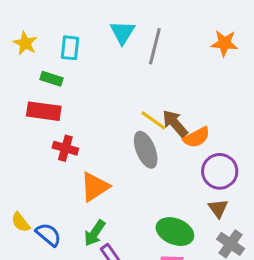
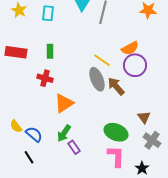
green rectangle: (51, 79) -> (50, 51), moved, turned 72
red rectangle: (44, 111) -> (16, 52), moved
brown arrow: (175, 123) -> (116, 86), moved
orange semicircle: (197, 137) -> (130, 48), moved
purple circle: (220, 171) -> (135, 65), moved

